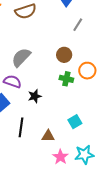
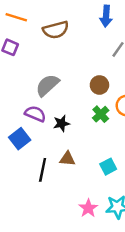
green cross: (66, 79) -> (101, 114), turned 32
black star: (35, 96) -> (61, 123), moved
brown triangle: (48, 136) -> (67, 159), moved

